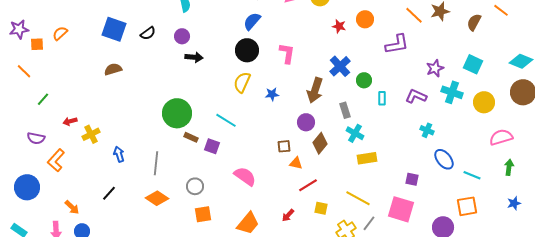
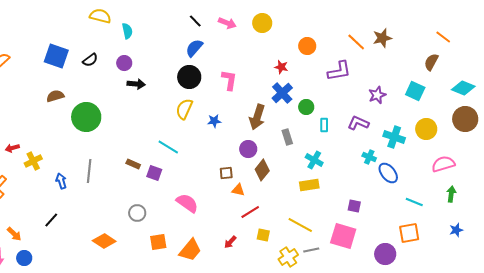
brown semicircle: (474, 22) -> (431, 62), moved
red star: (339, 26) -> (281, 67), moved
cyan cross: (452, 92) -> (394, 137), moved
green circle: (177, 113) -> (86, 117), moved
cyan cross: (355, 133) -> (314, 160), moved
blue ellipse: (444, 159) -> (388, 173), moved
gray line: (156, 163) -> (89, 171), moved
orange diamond: (157, 198) -> (104, 241), moved
orange square: (203, 214) -> (158, 242), moved
gray line: (369, 223) -> (311, 250), turned 42

